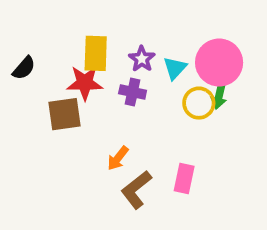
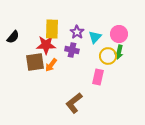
pink circle: (219, 63) -> (119, 34), size x0.7
orange arrow: (118, 158) -> (51, 65), moved
pink rectangle: (184, 179) -> (98, 77), moved

